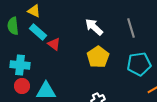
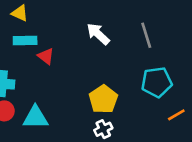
cyan rectangle: (38, 32) -> (25, 41), turned -42
yellow pentagon: (98, 57) -> (103, 99), moved

